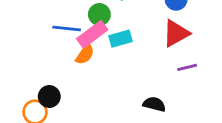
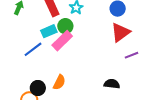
blue line: (67, 28) -> (33, 49), moved, turned -36
cyan rectangle: (121, 39) -> (49, 31), moved
orange semicircle: (85, 54) -> (59, 82), moved

